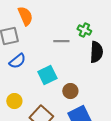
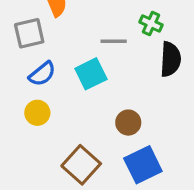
cyan square: (47, 75) -> (91, 74), moved
yellow circle: (14, 101) -> (37, 113), moved

